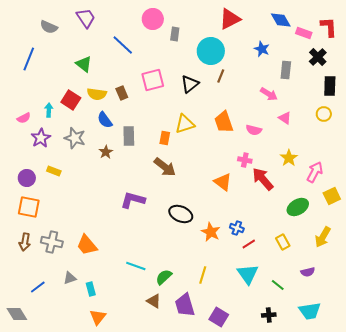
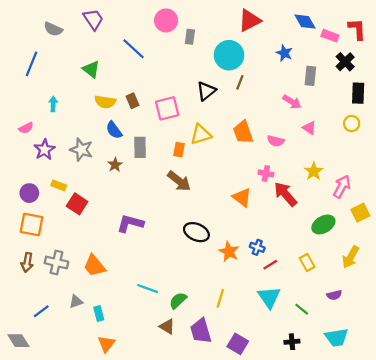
pink square: (153, 80) -> (167, 108), moved
red square: (71, 100) -> (77, 204), moved
cyan arrow: (49, 110) -> (53, 104), moved
purple L-shape: (133, 200) -> (130, 223), moved

